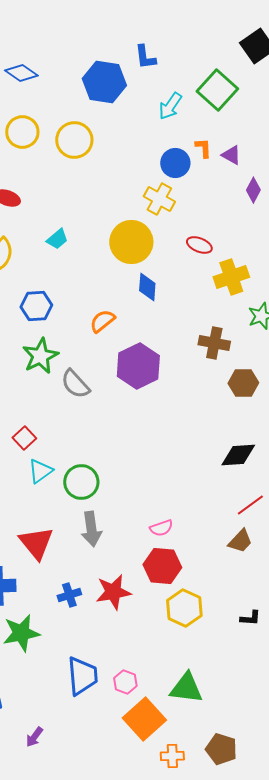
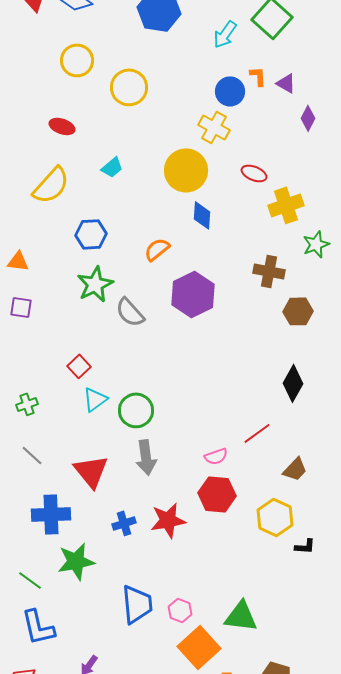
yellow circle: (74, 140) -> (129, 87), moved
black diamond: (238, 455) -> (293, 383), turned -57
red line: (250, 505) -> (257, 433), moved
yellow hexagon: (184, 608) -> (275, 517), moved

